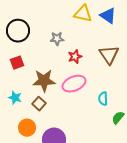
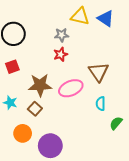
gray star: (57, 39) -> (62, 35), moved
brown triangle: (109, 55) -> (99, 72), moved
red star: (75, 57) -> (61, 54), moved

